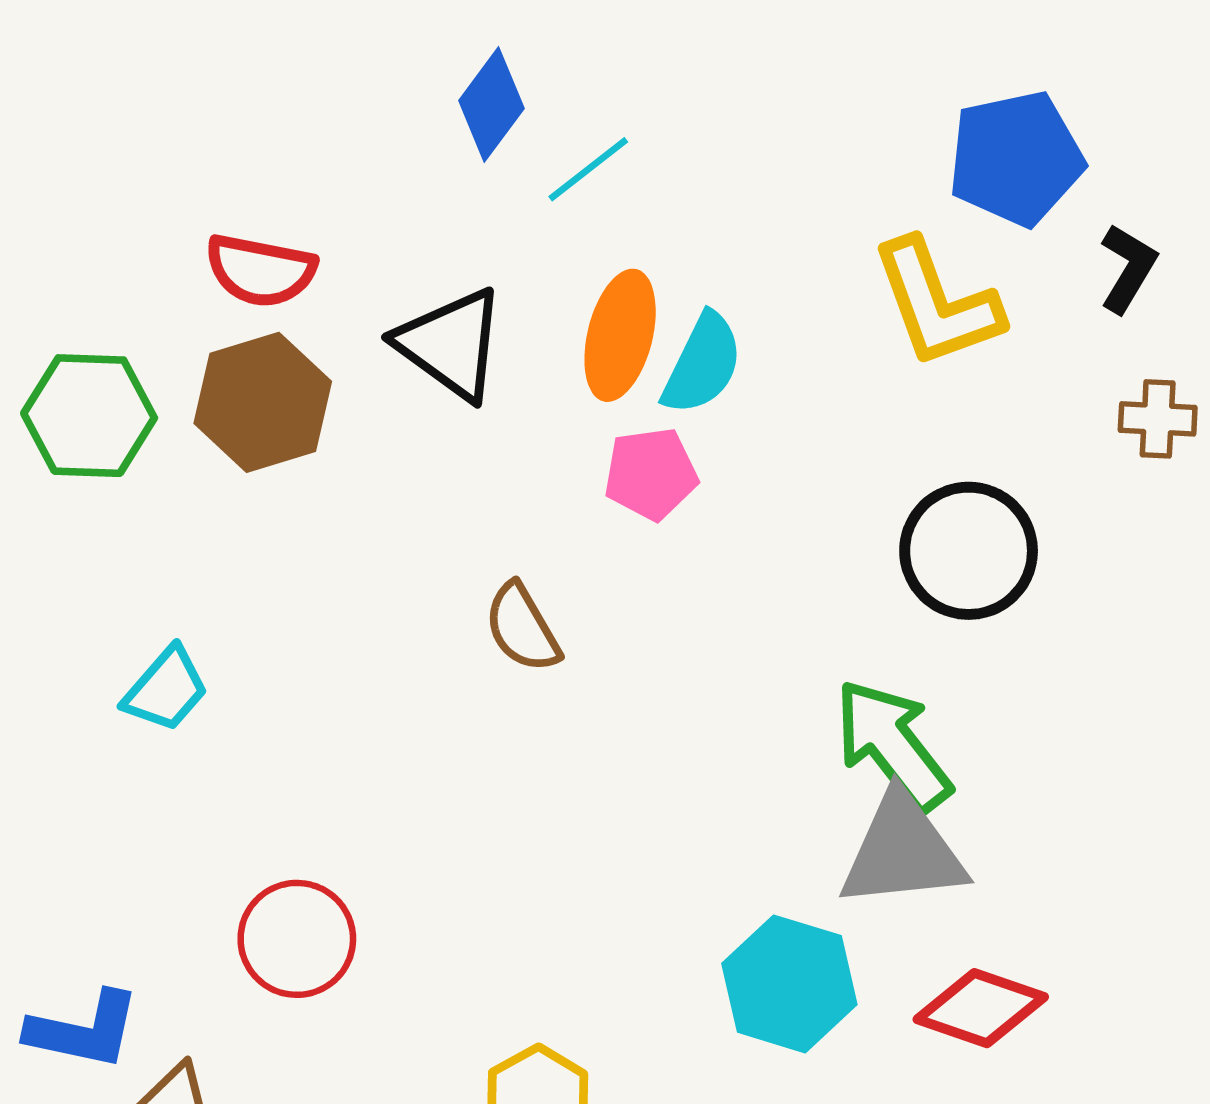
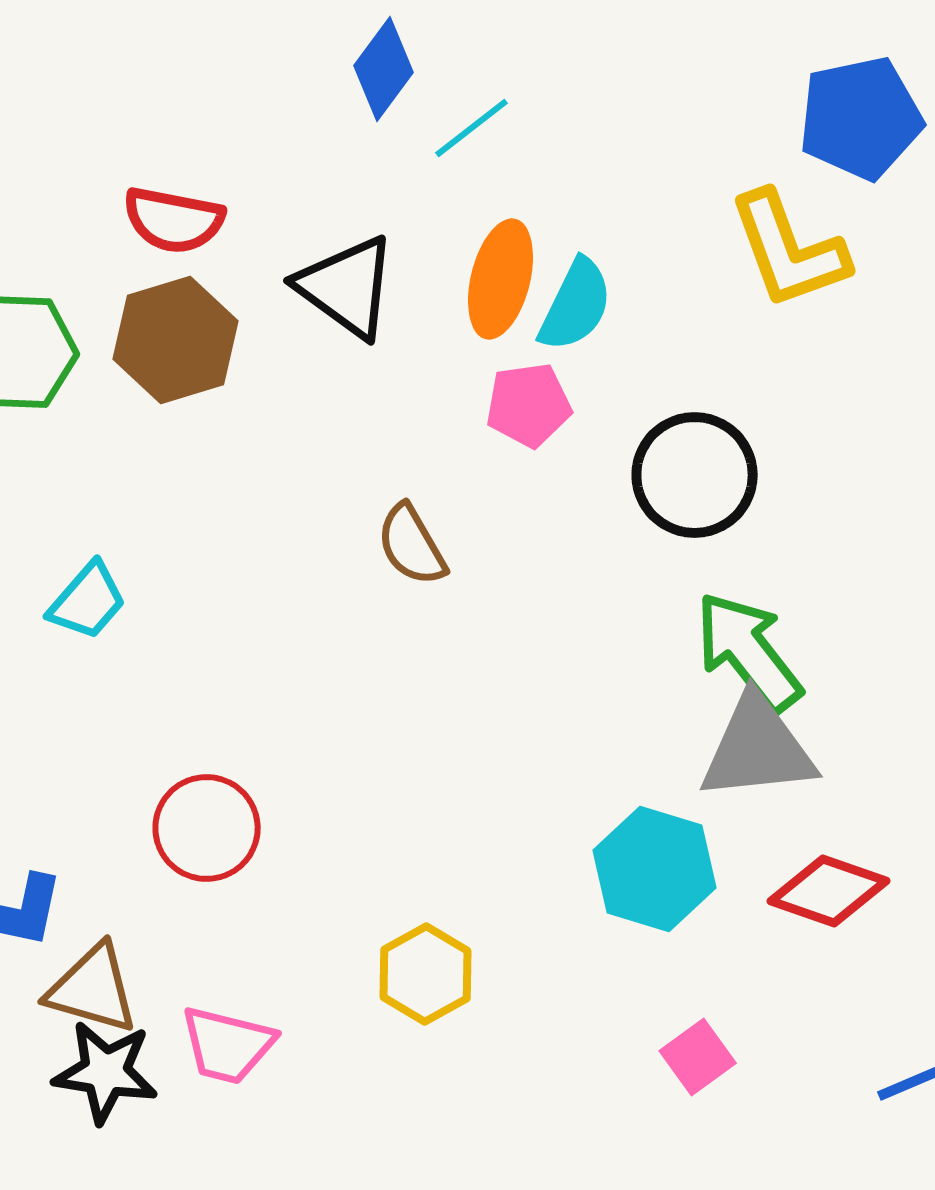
black circle: (969, 551) -> (695, 475), moved

